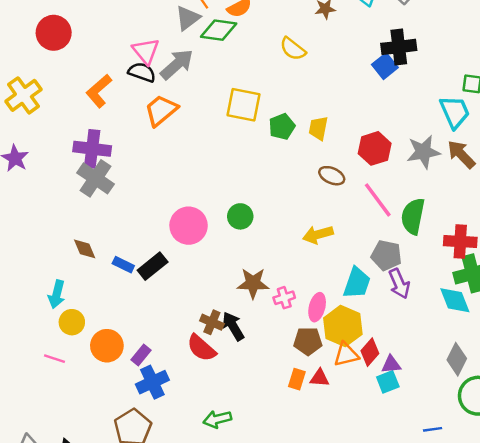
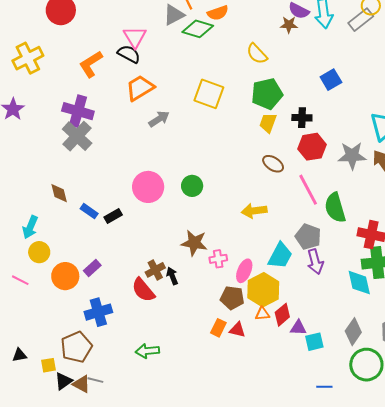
black cross: (399, 47) -> (302, 118), moved, size x0.7
gray arrow: (177, 64) -> (159, 119), moved, size x0.7
green pentagon: (282, 127) -> (267, 94), moved, size x1.4
green semicircle: (413, 216) -> (335, 208), turned -36
black rectangle: (153, 266) -> (113, 216), size x0.7
brown cross: (212, 322) -> (155, 270), turned 30
black arrow: (233, 326) -> (172, 276), size x0.7
purple rectangle: (141, 355) -> (92, 268), moved
orange triangle: (346, 355) -> (262, 314), size x0.7
cyan square: (388, 382) -> (314, 342), moved

